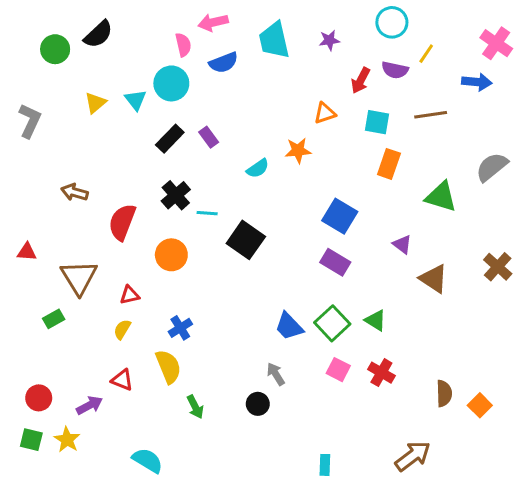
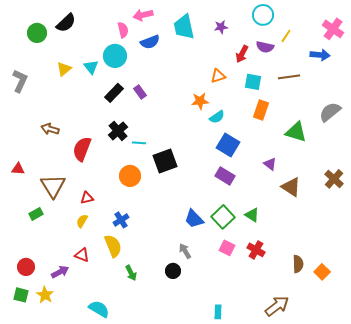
cyan semicircle: (258, 168) -> (217, 117), moved
black square: (246, 240) -> (165, 161), turned 35
orange circle: (171, 255) -> (130, 176), moved

